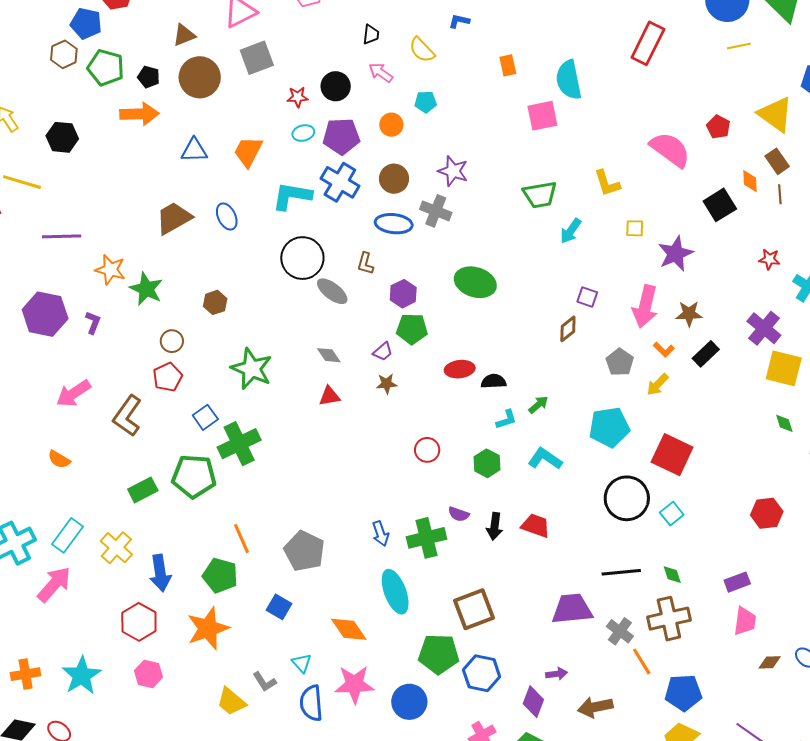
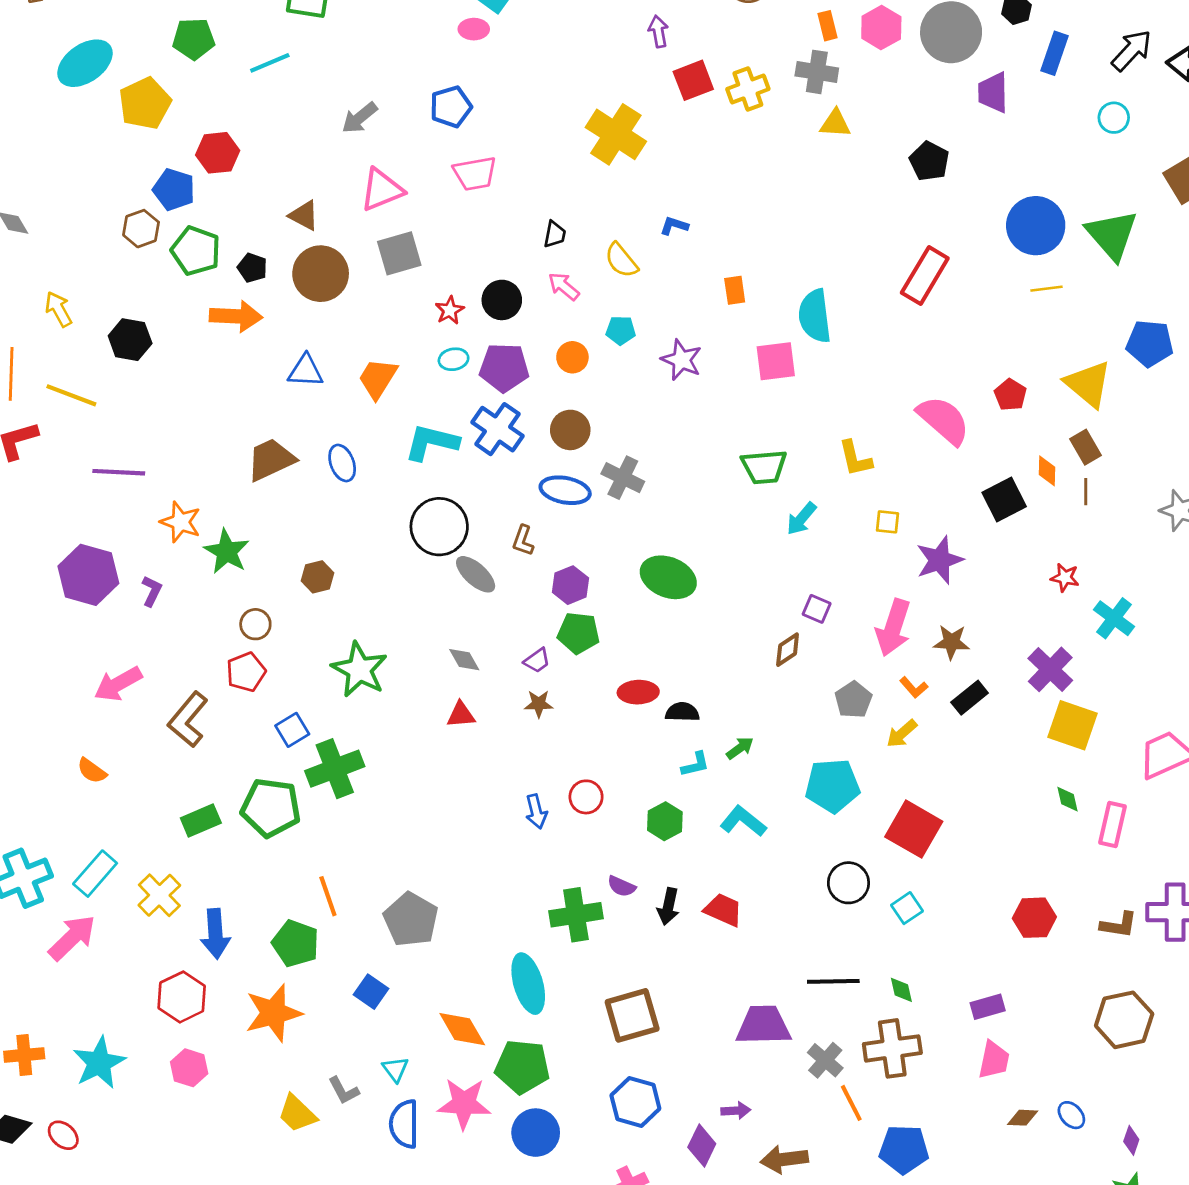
brown triangle: (184, 35) -> (304, 216), turned 45
red star: (298, 97) -> (450, 310), turned -30
purple star: (453, 171) -> (681, 360), moved
black circle: (627, 498) -> (848, 883), size x0.7
blue arrow: (381, 534) -> (536, 812), moved
green pentagon: (439, 654) -> (522, 1067), moved

